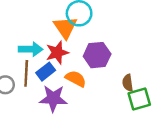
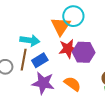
red star: (57, 53) -> (68, 49), moved
orange semicircle: (76, 79) -> (72, 84), moved

